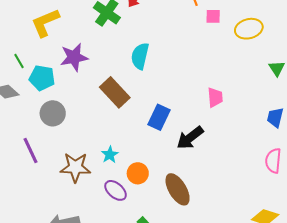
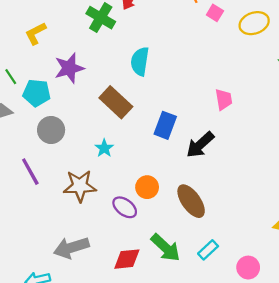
pink square: (213, 16) -> (215, 13), turned 35
yellow L-shape: (45, 23) -> (36, 33), size x0.7
cyan star: (110, 155) -> (104, 148), moved

